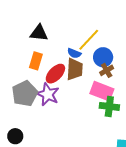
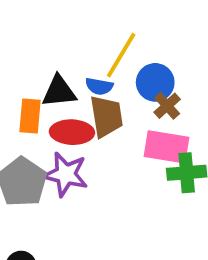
black triangle: (39, 33) -> (59, 91), moved
red ellipse: (55, 74) -> (72, 132), turned 60

